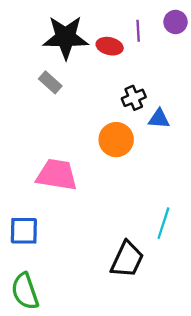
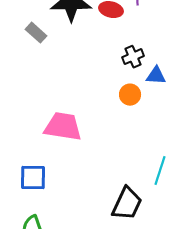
gray rectangle: (50, 82) -> (36, 33), moved
orange circle: (116, 140) -> (130, 95), moved, size x0.7

